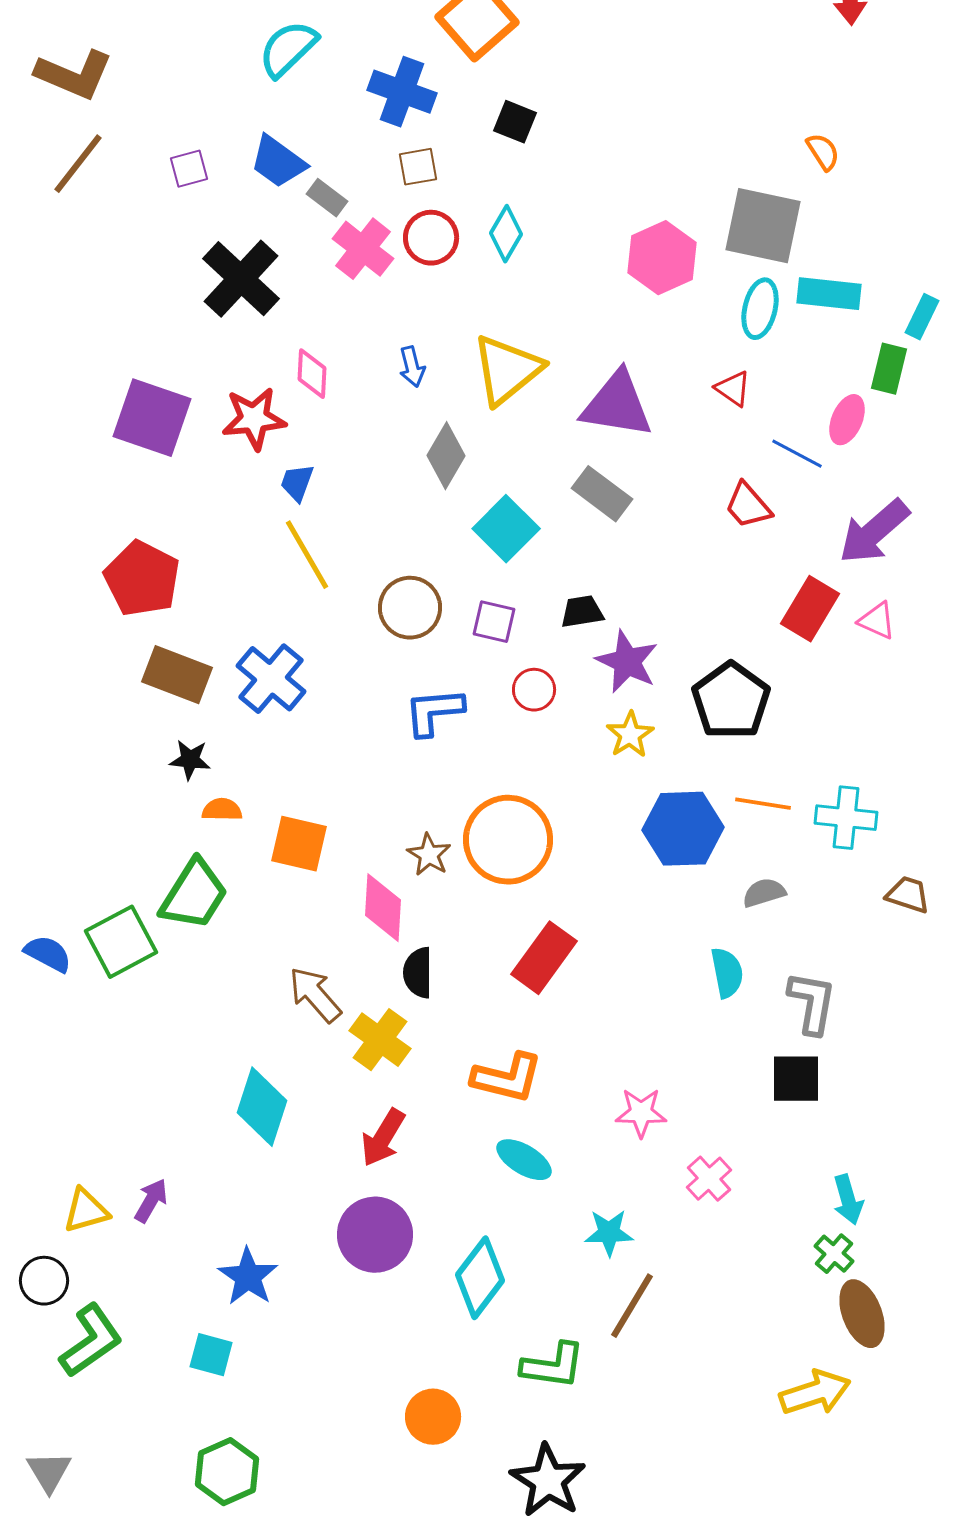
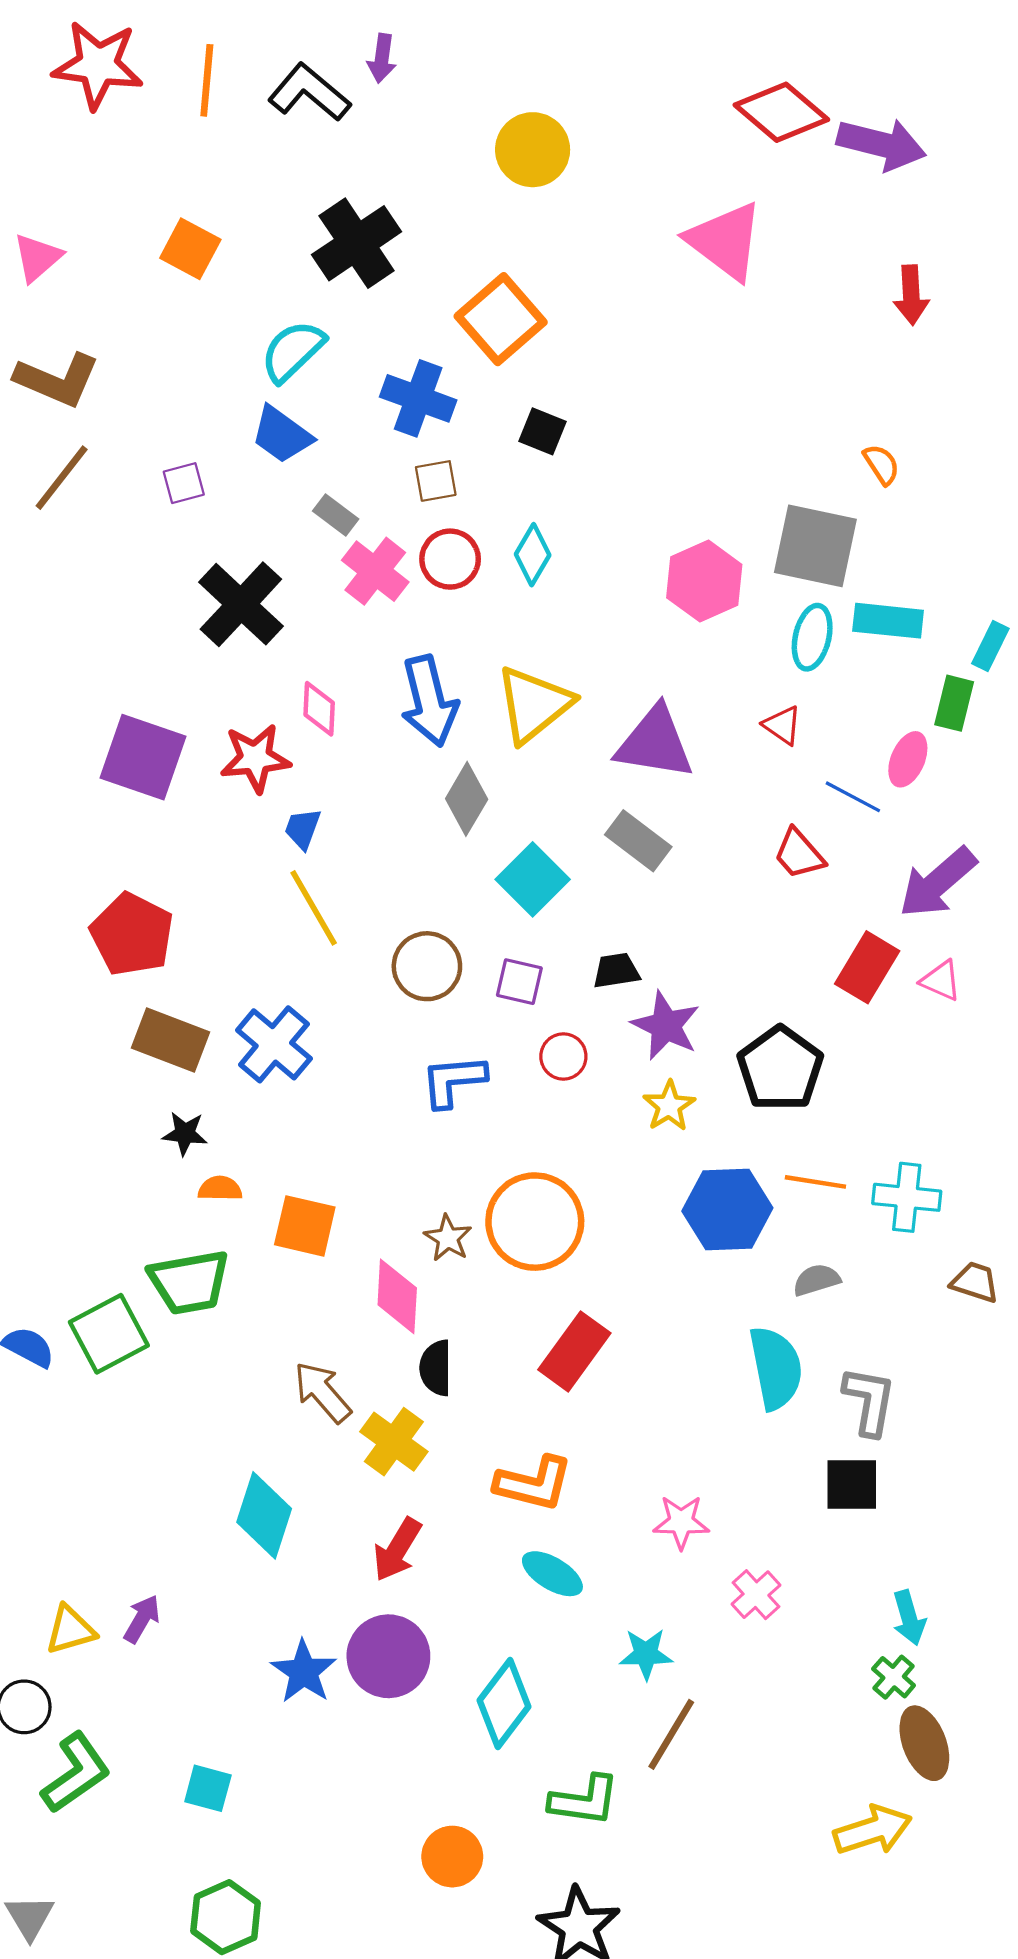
blue trapezoid: (278, 162) -> (282, 435), moved
blue arrow: (412, 367) -> (429, 701), size x2.0
green trapezoid: (194, 895) -> (189, 1282), turned 48
cyan semicircle: (727, 973) -> (776, 1368), size x1.5
blue star: (248, 1277) -> (304, 1672), moved

